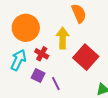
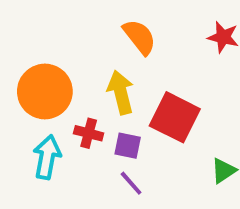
purple square: (38, 75) -> (128, 146), moved

